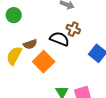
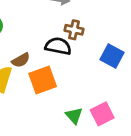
orange square: (44, 62) -> (43, 80), turned 35

